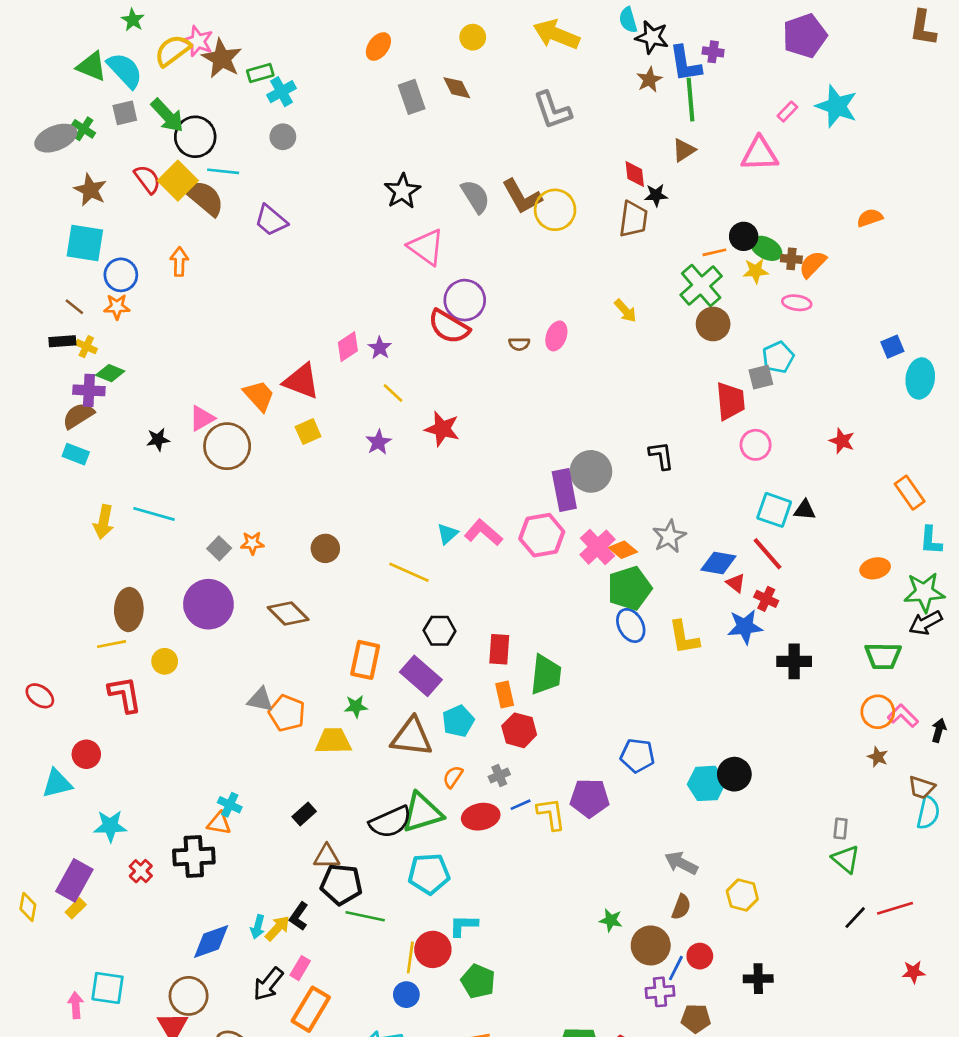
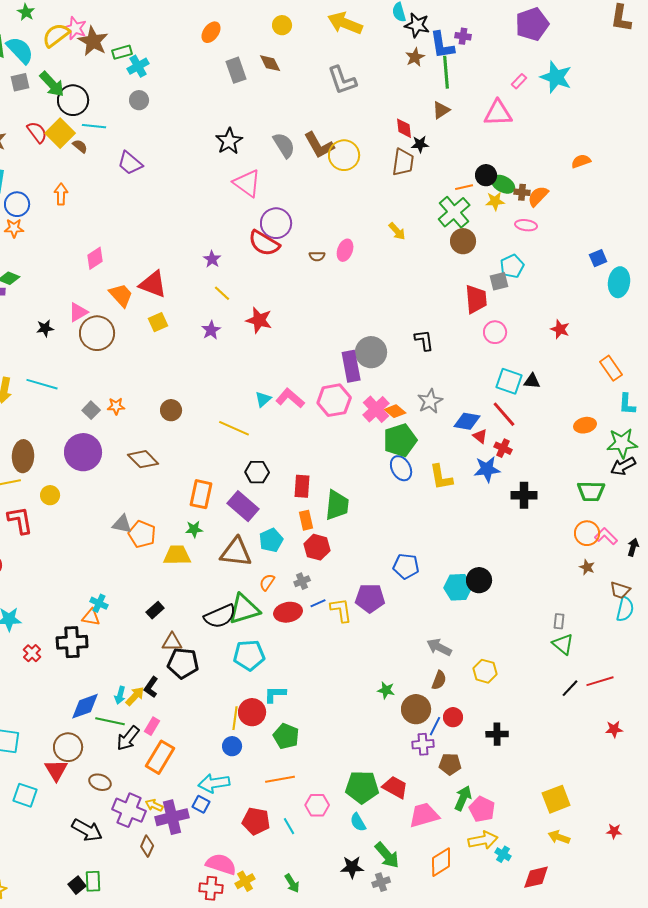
brown semicircle: (204, 198) -> (80, 146), size x0.5
pink diamond: (348, 347) -> (95, 258), moved
green line: (365, 916) -> (110, 721), moved

